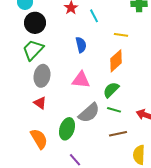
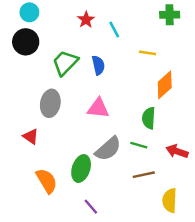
black circle: (35, 23) -> (26, 42), moved
green trapezoid: (33, 50) -> (65, 63), moved
orange diamond: (116, 61) -> (165, 85), moved
green semicircle: (111, 90) -> (149, 118), moved, turned -42
red triangle: (40, 103) -> (31, 137), moved

